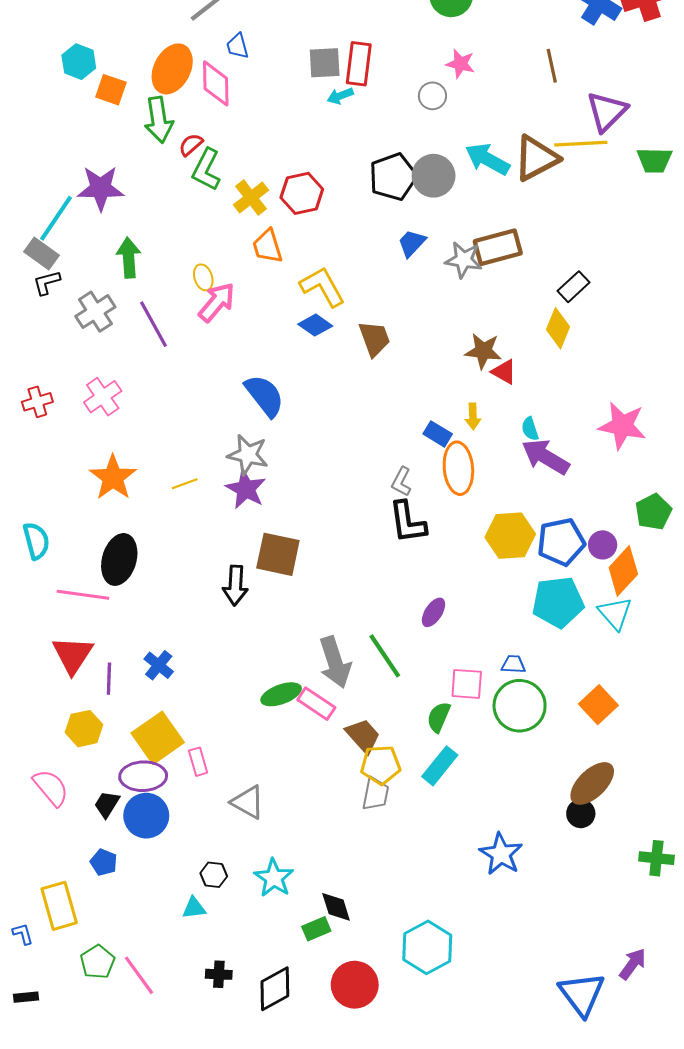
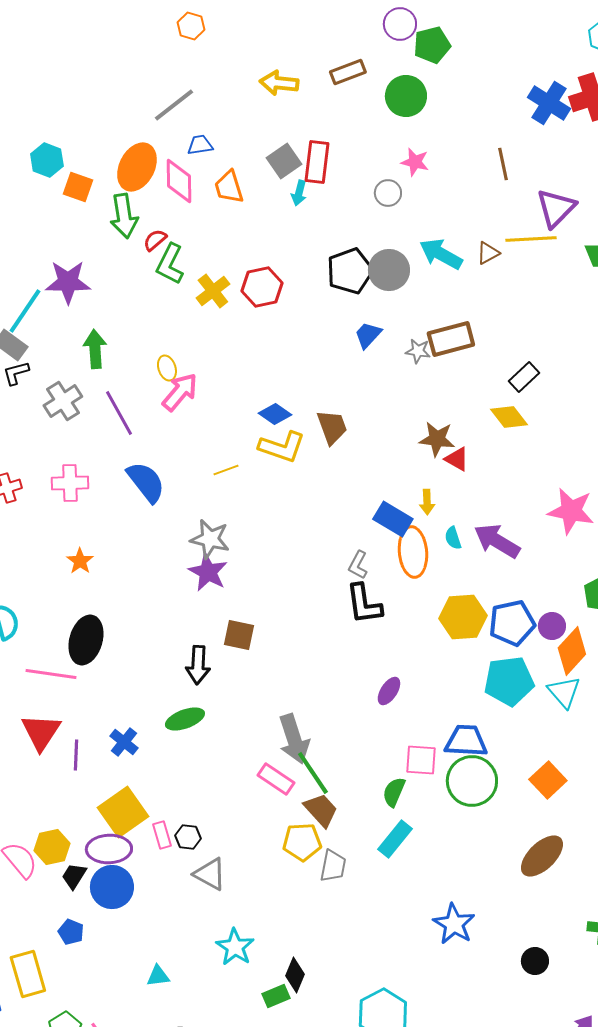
blue trapezoid: (237, 46) -> (200, 145), turned 96
gray square: (325, 63) -> (284, 161), turned -32
cyan arrow: (340, 96) -> (299, 193), turned -55
brown triangle: (536, 158) -> (488, 253), size x0.5
orange trapezoid: (268, 246) -> (229, 187), moved
gray star: (464, 260) -> (418, 351), size x0.7
yellow L-shape: (323, 287) -> (282, 447), moved, turned 138
yellow diamond: (558, 328) -> (509, 417), turned -60
blue semicircle: (264, 396) -> (146, 482), moved
pink cross: (103, 397) -> (70, 483), turned 33
cyan semicircle: (530, 429) -> (453, 538), moved
blue rectangle: (438, 434) -> (393, 519), size x1.4
orange star: (113, 478) -> (80, 561), size x0.6
yellow line: (185, 484) -> (226, 470), moved
brown square: (278, 554) -> (239, 635), size x0.7
green line: (385, 656) -> (313, 773), moved
blue trapezoid: (513, 664) -> (466, 741), size x1.8
green ellipse: (281, 694) -> (185, 719), moved
yellow hexagon: (84, 729) -> (52, 847), moved
yellow pentagon: (381, 765) -> (302, 842), moved
black circle: (581, 814) -> (535, 961), moved
black hexagon: (214, 875) -> (188, 837), moved
black diamond: (336, 907) -> (295, 975), turned 40

